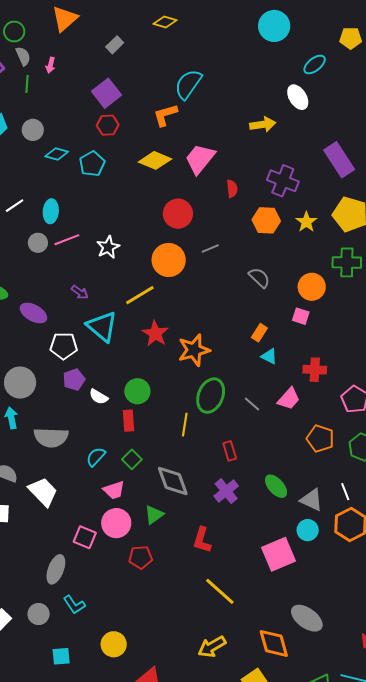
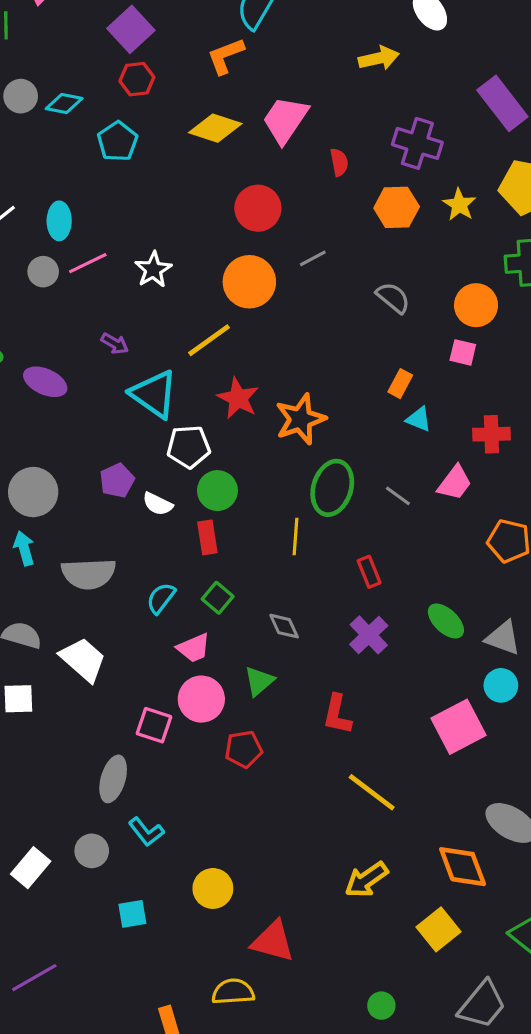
cyan diamond: (57, 154) -> (64, 104), moved
white pentagon: (64, 346) -> (189, 447), moved
gray diamond: (173, 481) -> (284, 626), size x0.6

